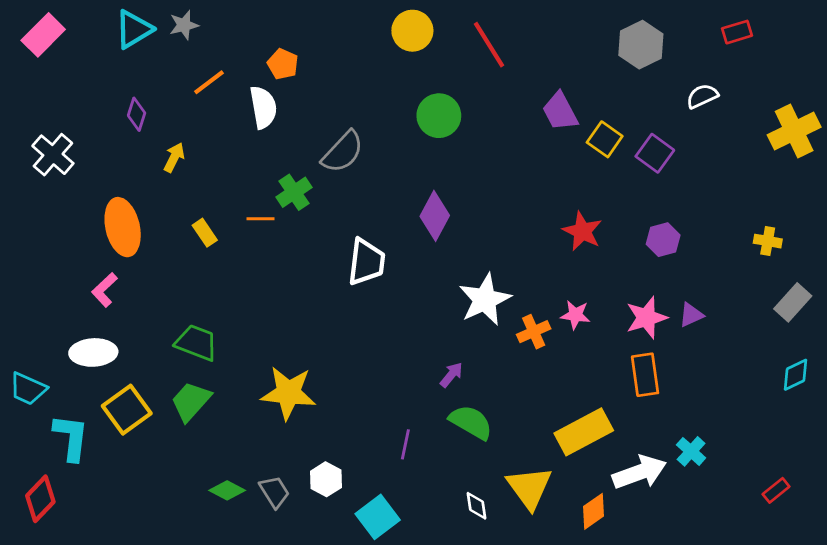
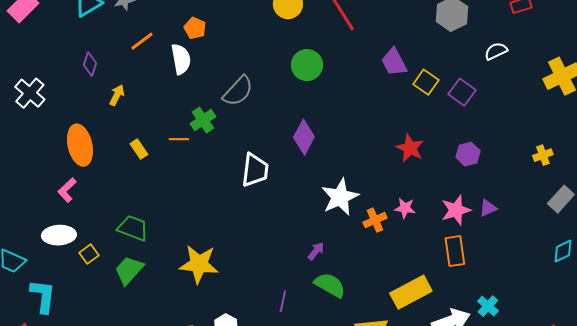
yellow cross: (768, 241) -> (543, 155), turned -30
yellow square: (127, 410) -> (89, 254), moved, size x0.6

